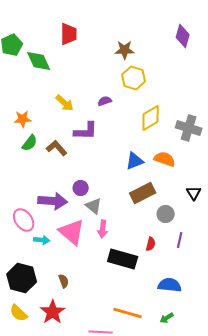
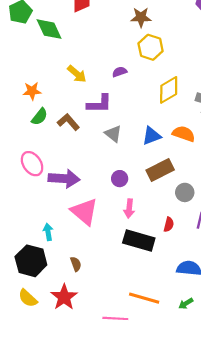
purple circle: (81, 188) -> (120, 179), moved
gray triangle: (94, 206) -> (113, 134), moved
pink ellipse: (24, 220) -> (32, 164), moved
pink arrow: (103, 229) -> (129, 208), moved
cyan arrow: (42, 240) -> (48, 232), moved, turned -105

